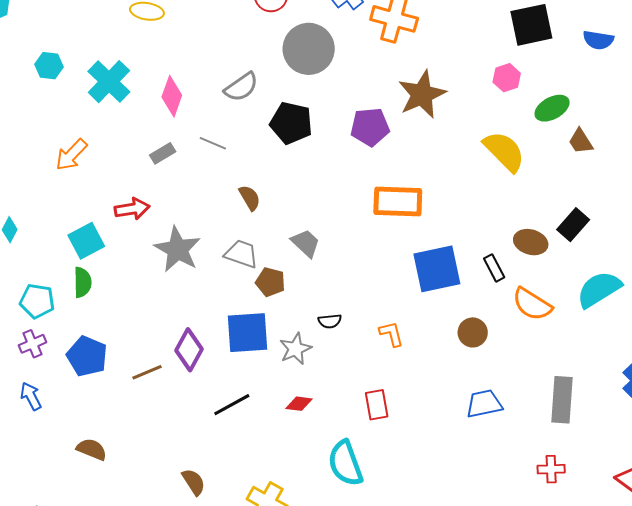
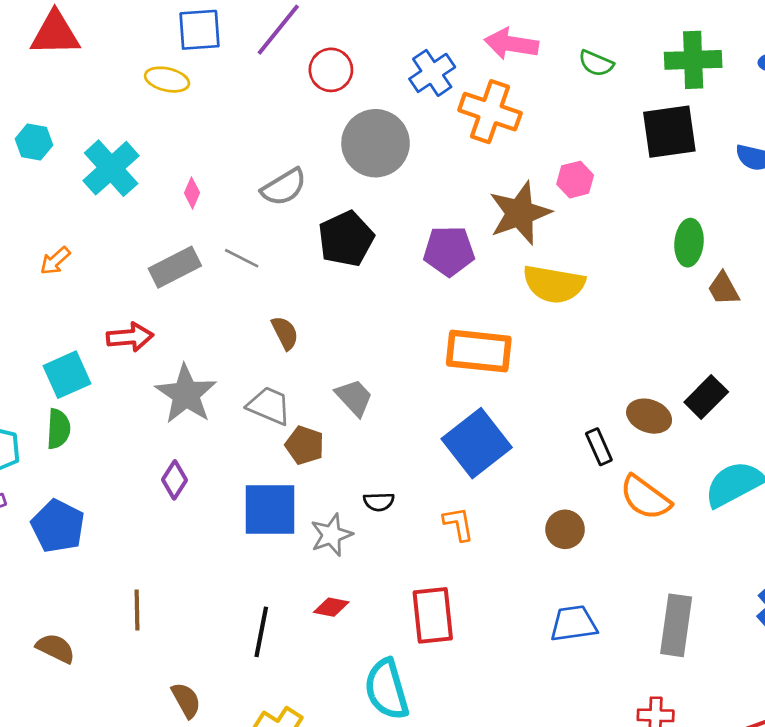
pink hexagon: (507, 78) -> (575, 180), moved
pink diamond: (172, 96) -> (192, 193), size x0.6
green ellipse: (552, 108) -> (689, 243), turned -60
black pentagon: (291, 123) -> (346, 239), turned 30
yellow semicircle: (504, 151) -> (554, 284), moved, turned 141
gray rectangle: (163, 153) -> (175, 267), size x1.5
orange arrow: (71, 155) -> (55, 261), size x0.7
blue square: (437, 269) -> (477, 443), moved, turned -30
purple diamond: (189, 350) -> (174, 480), moved, size x0.7
brown line: (147, 372) -> (137, 610), moved, turned -72
black line: (232, 405) -> (261, 632), moved, turned -54
red rectangle: (377, 405) -> (433, 615), size x1.4

